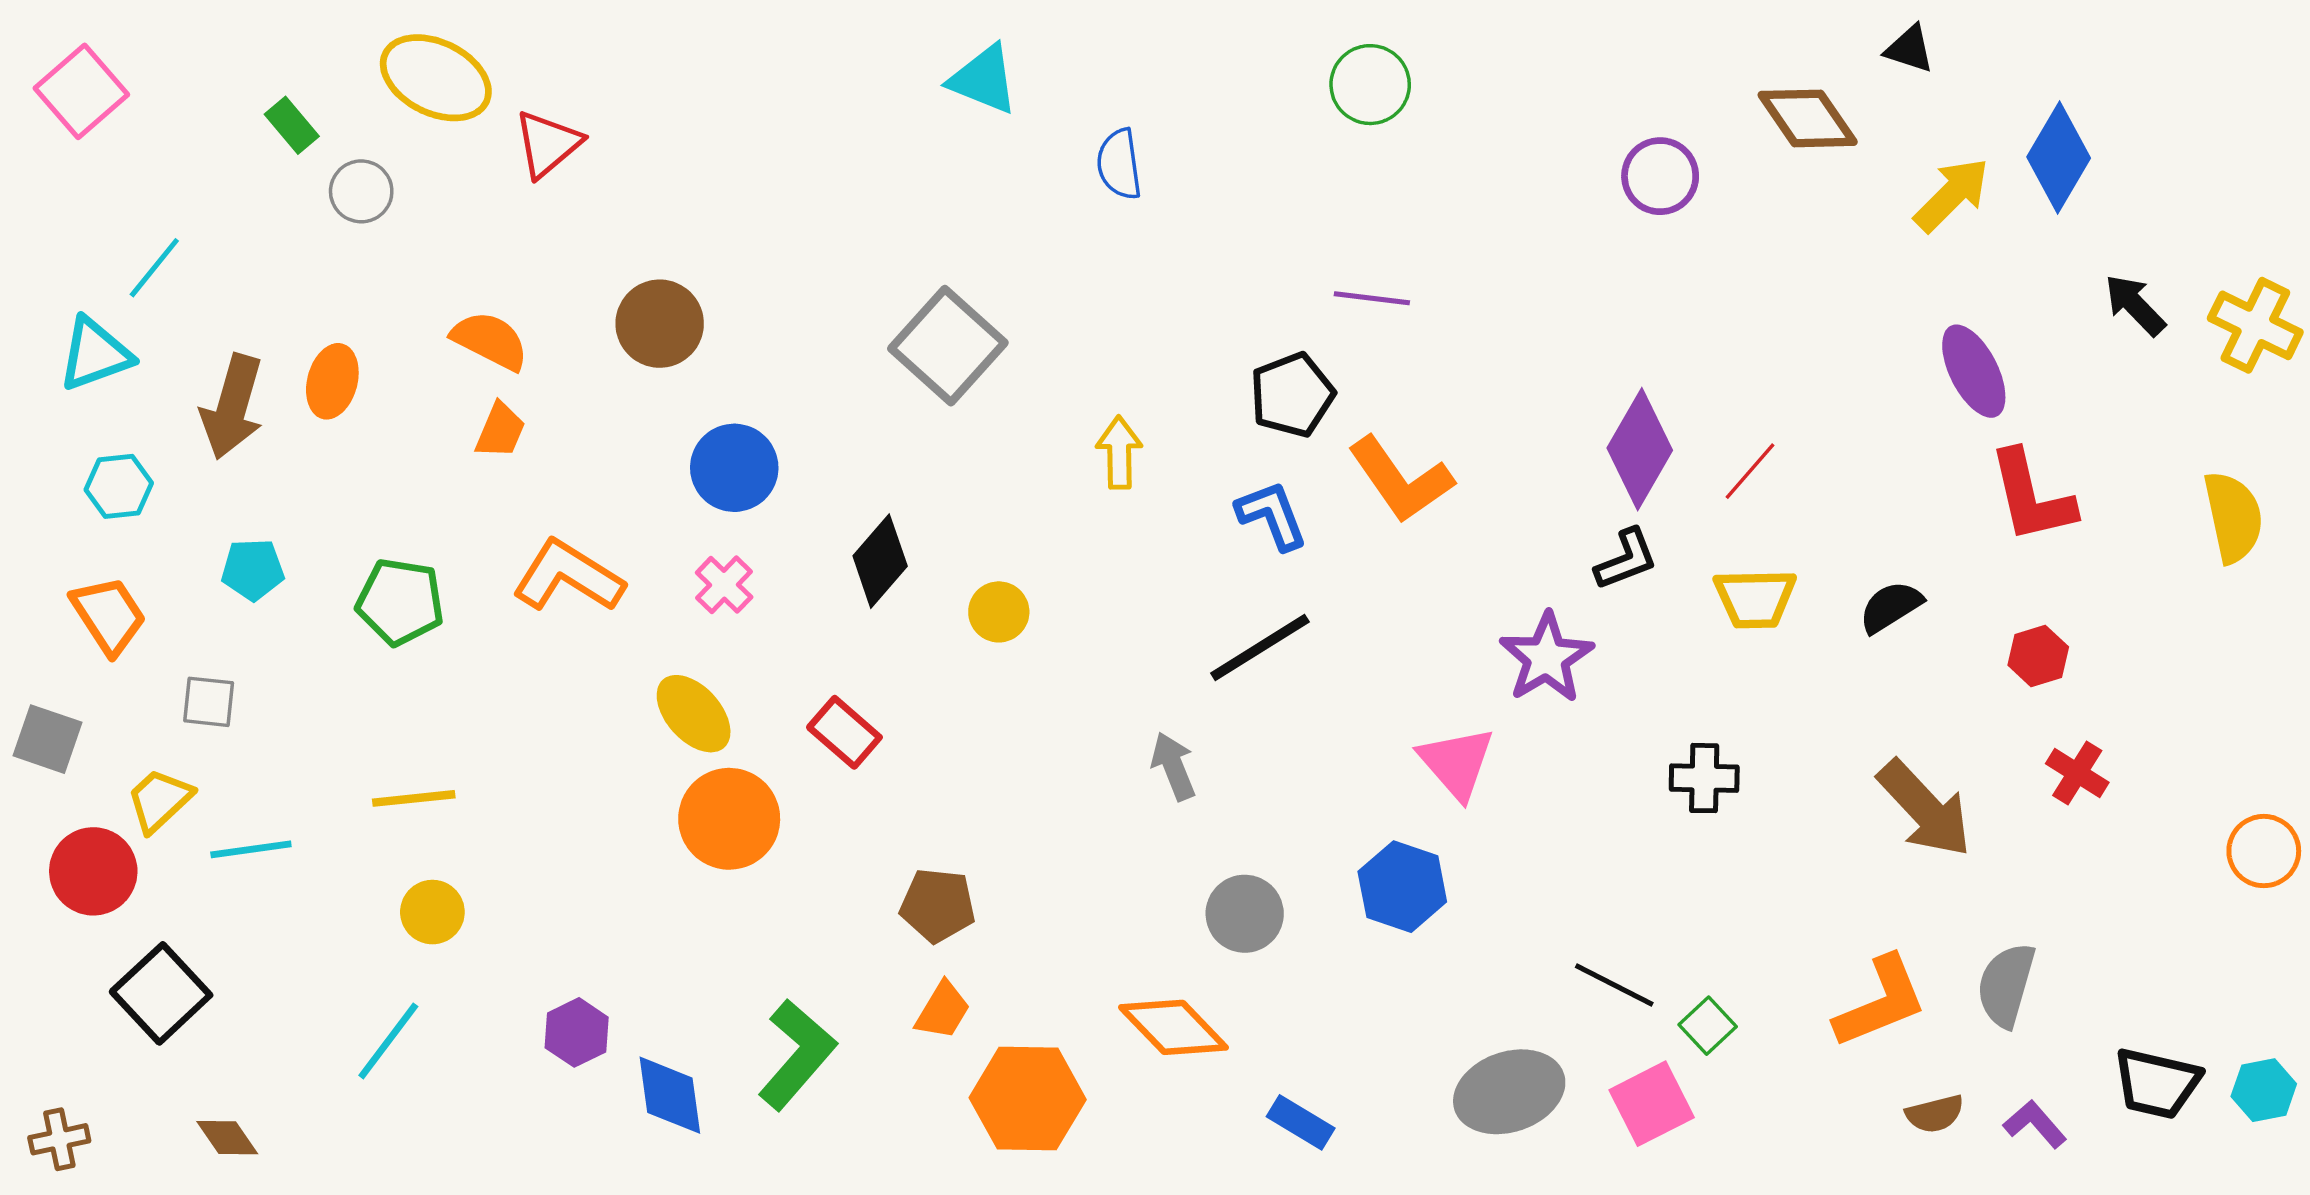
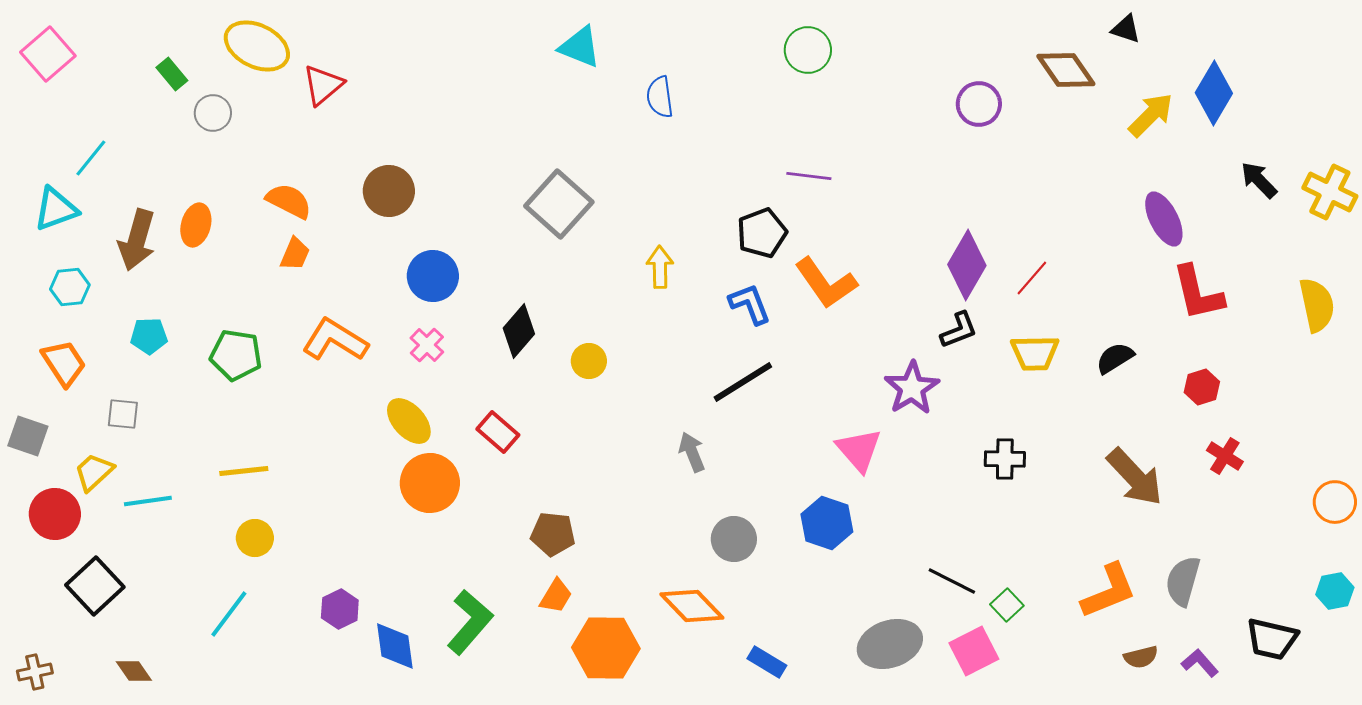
cyan hexagon: (2264, 1090) -> (1335, 591), moved

